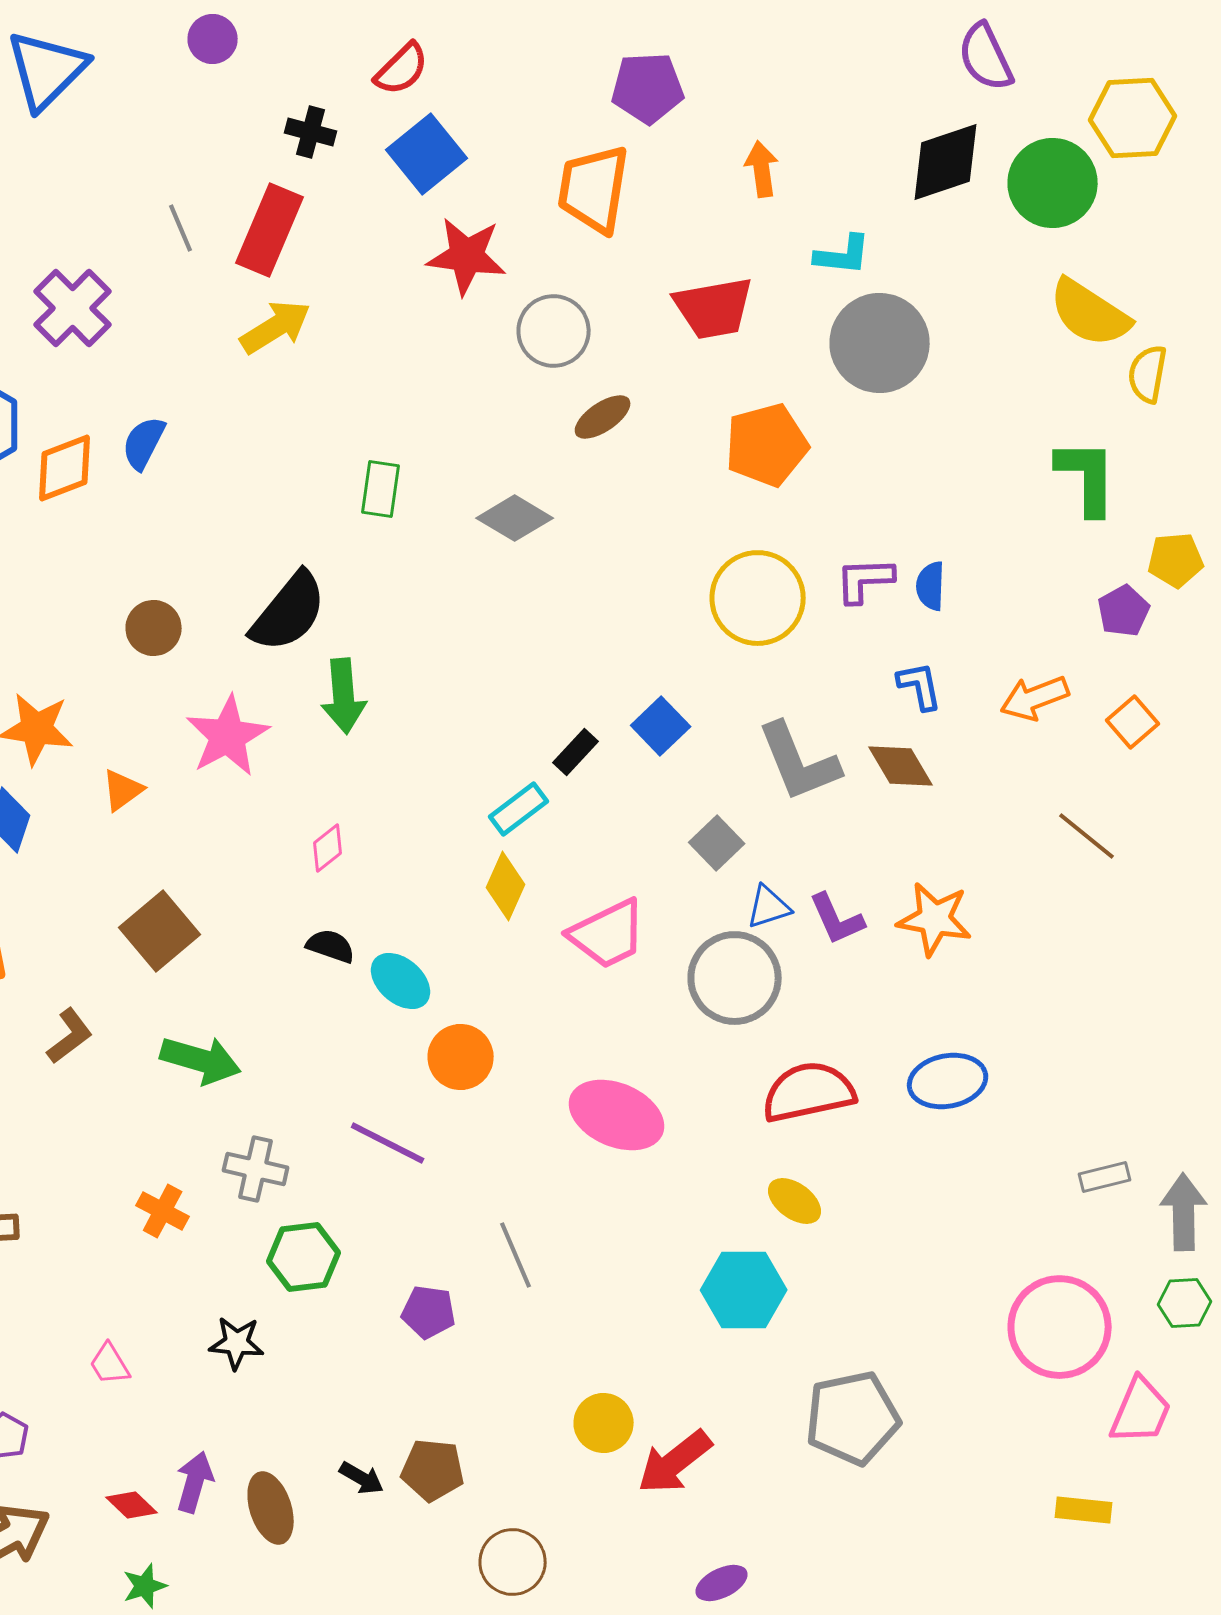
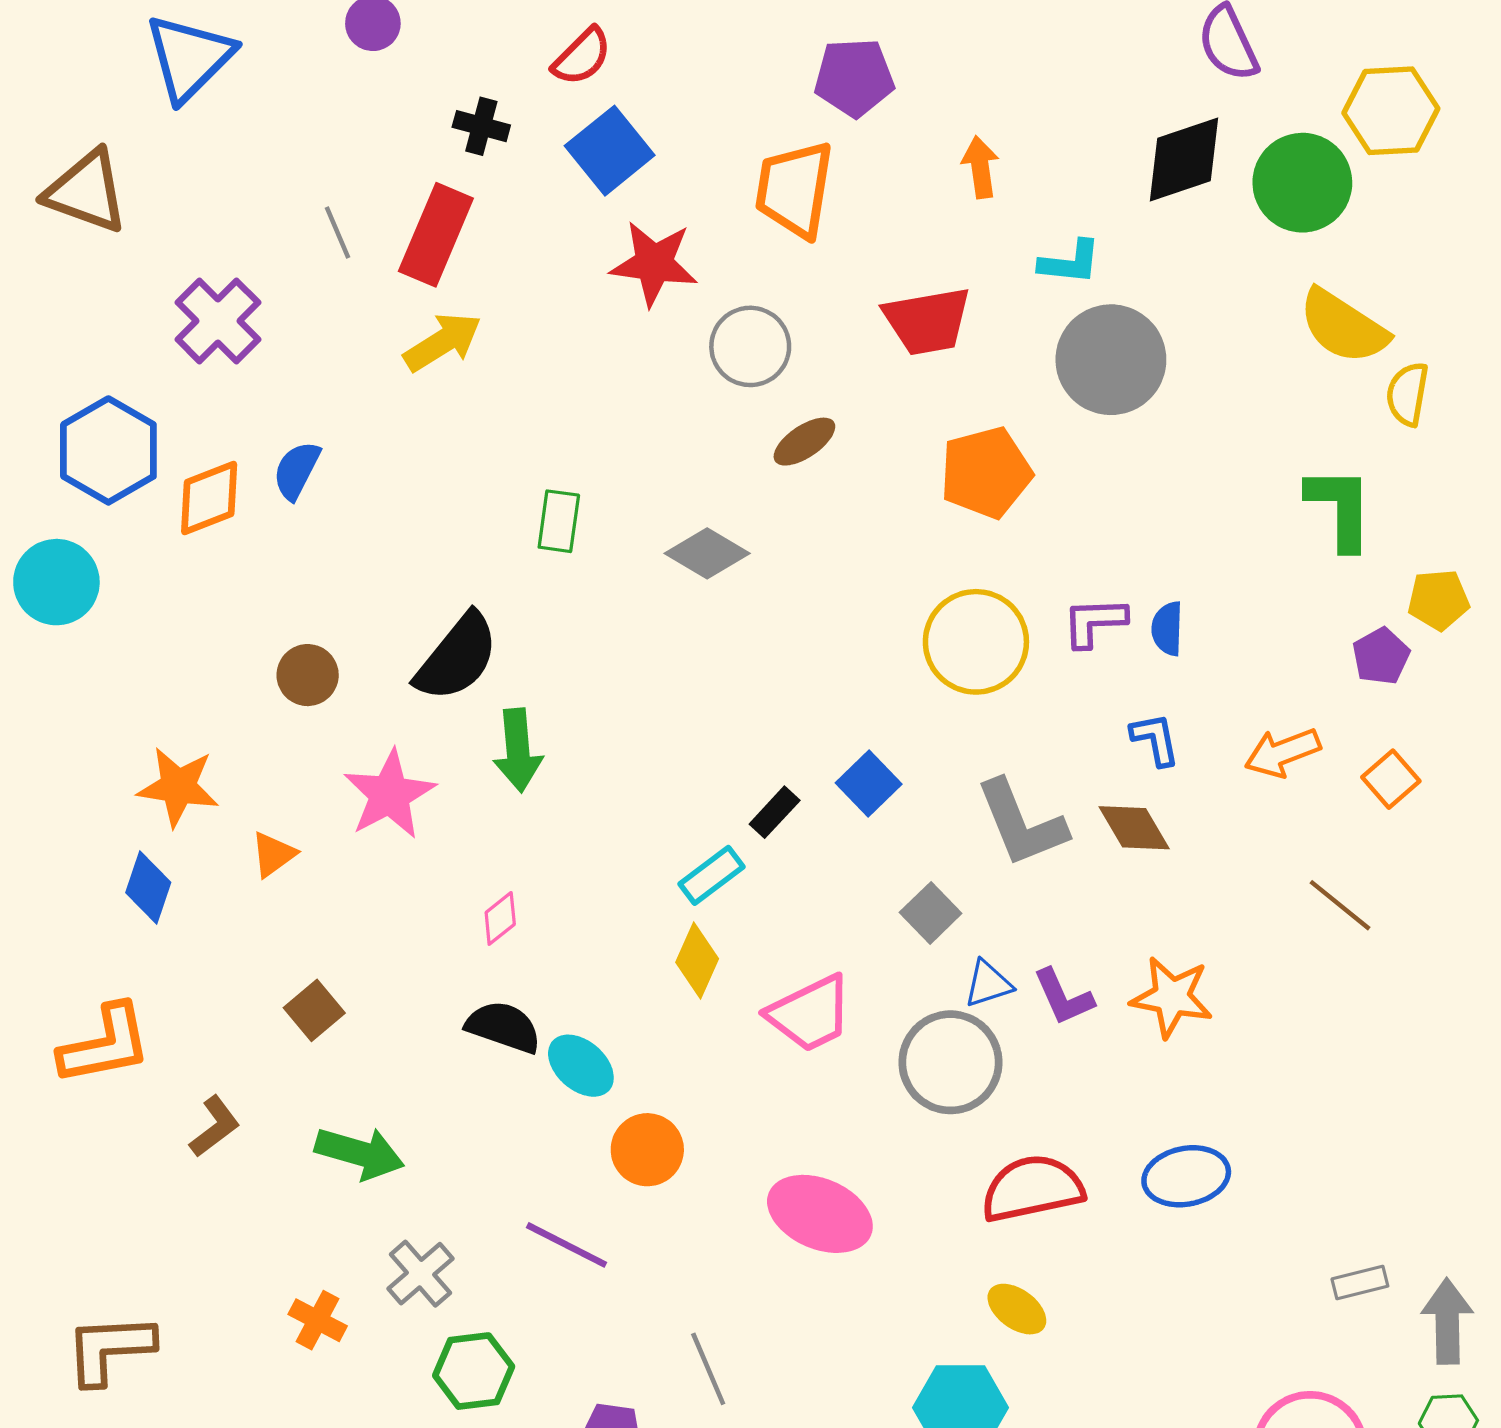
brown square: (160, 931) -> (314, 1010), size x0.7
black semicircle: (331, 946) -> (503, 1027), size x1.4
gray cross: (256, 1169) -> (420, 1274), turned 36

